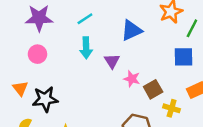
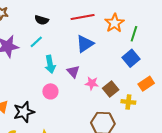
cyan line: (85, 19) -> (36, 42), moved
pink circle: (37, 54) -> (50, 91), moved
blue square: (183, 57) -> (131, 58), turned -30

